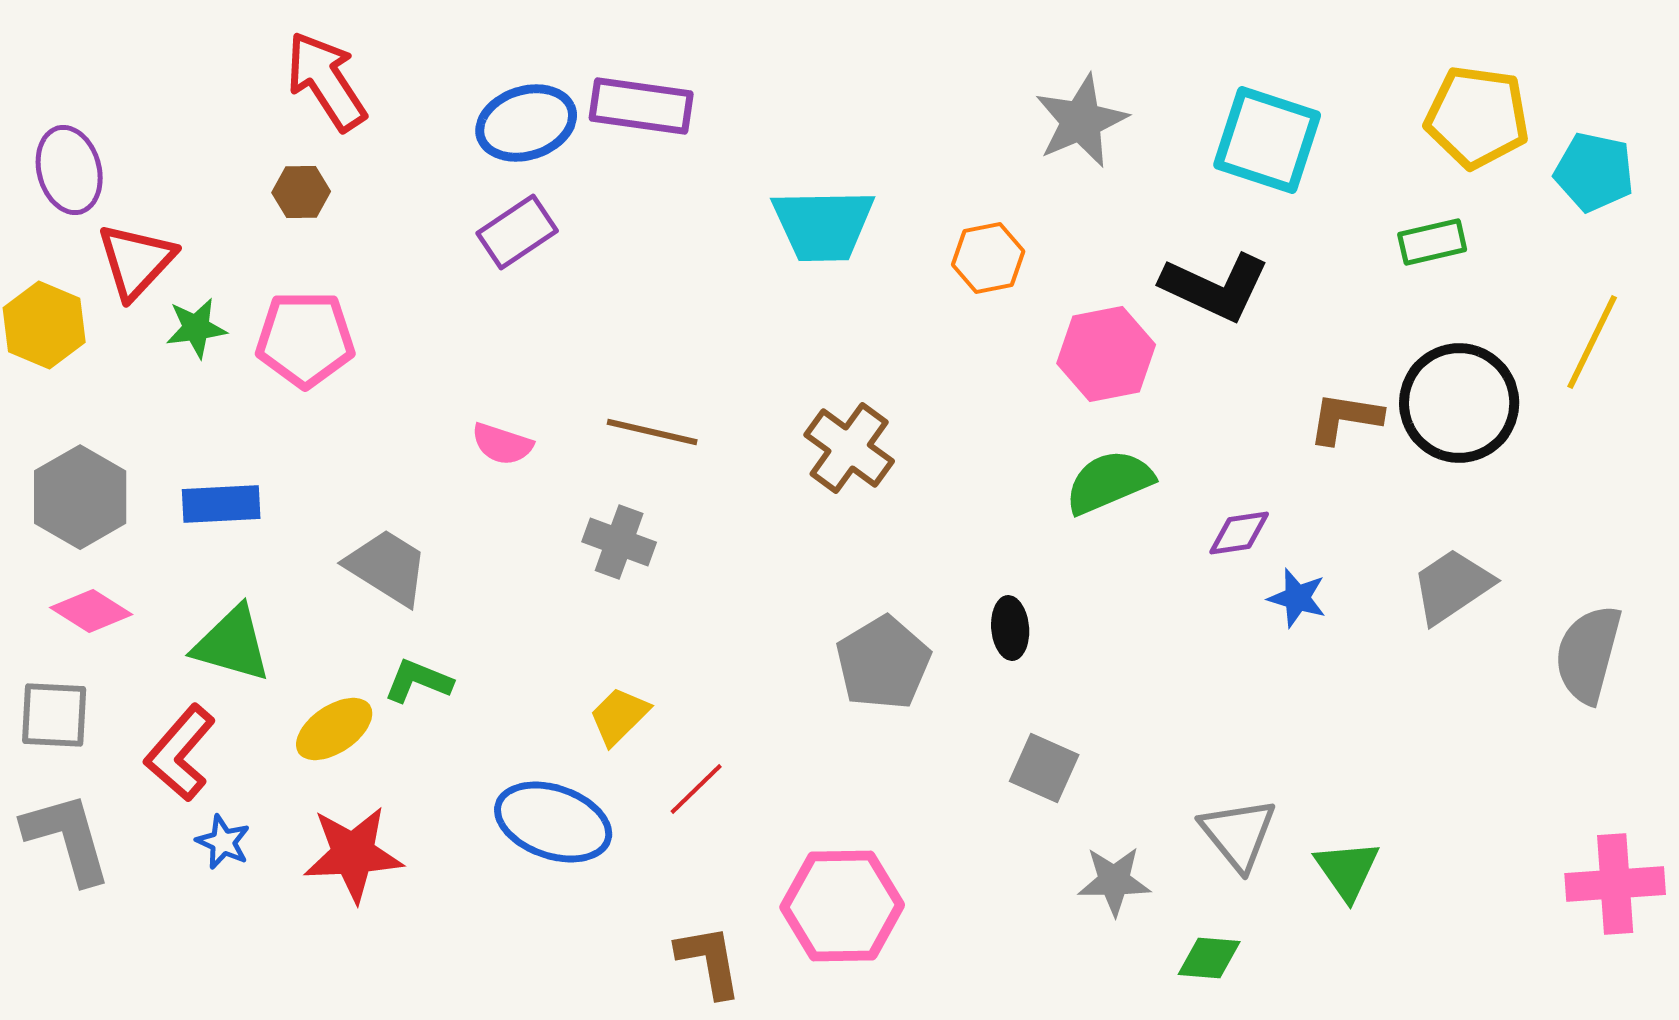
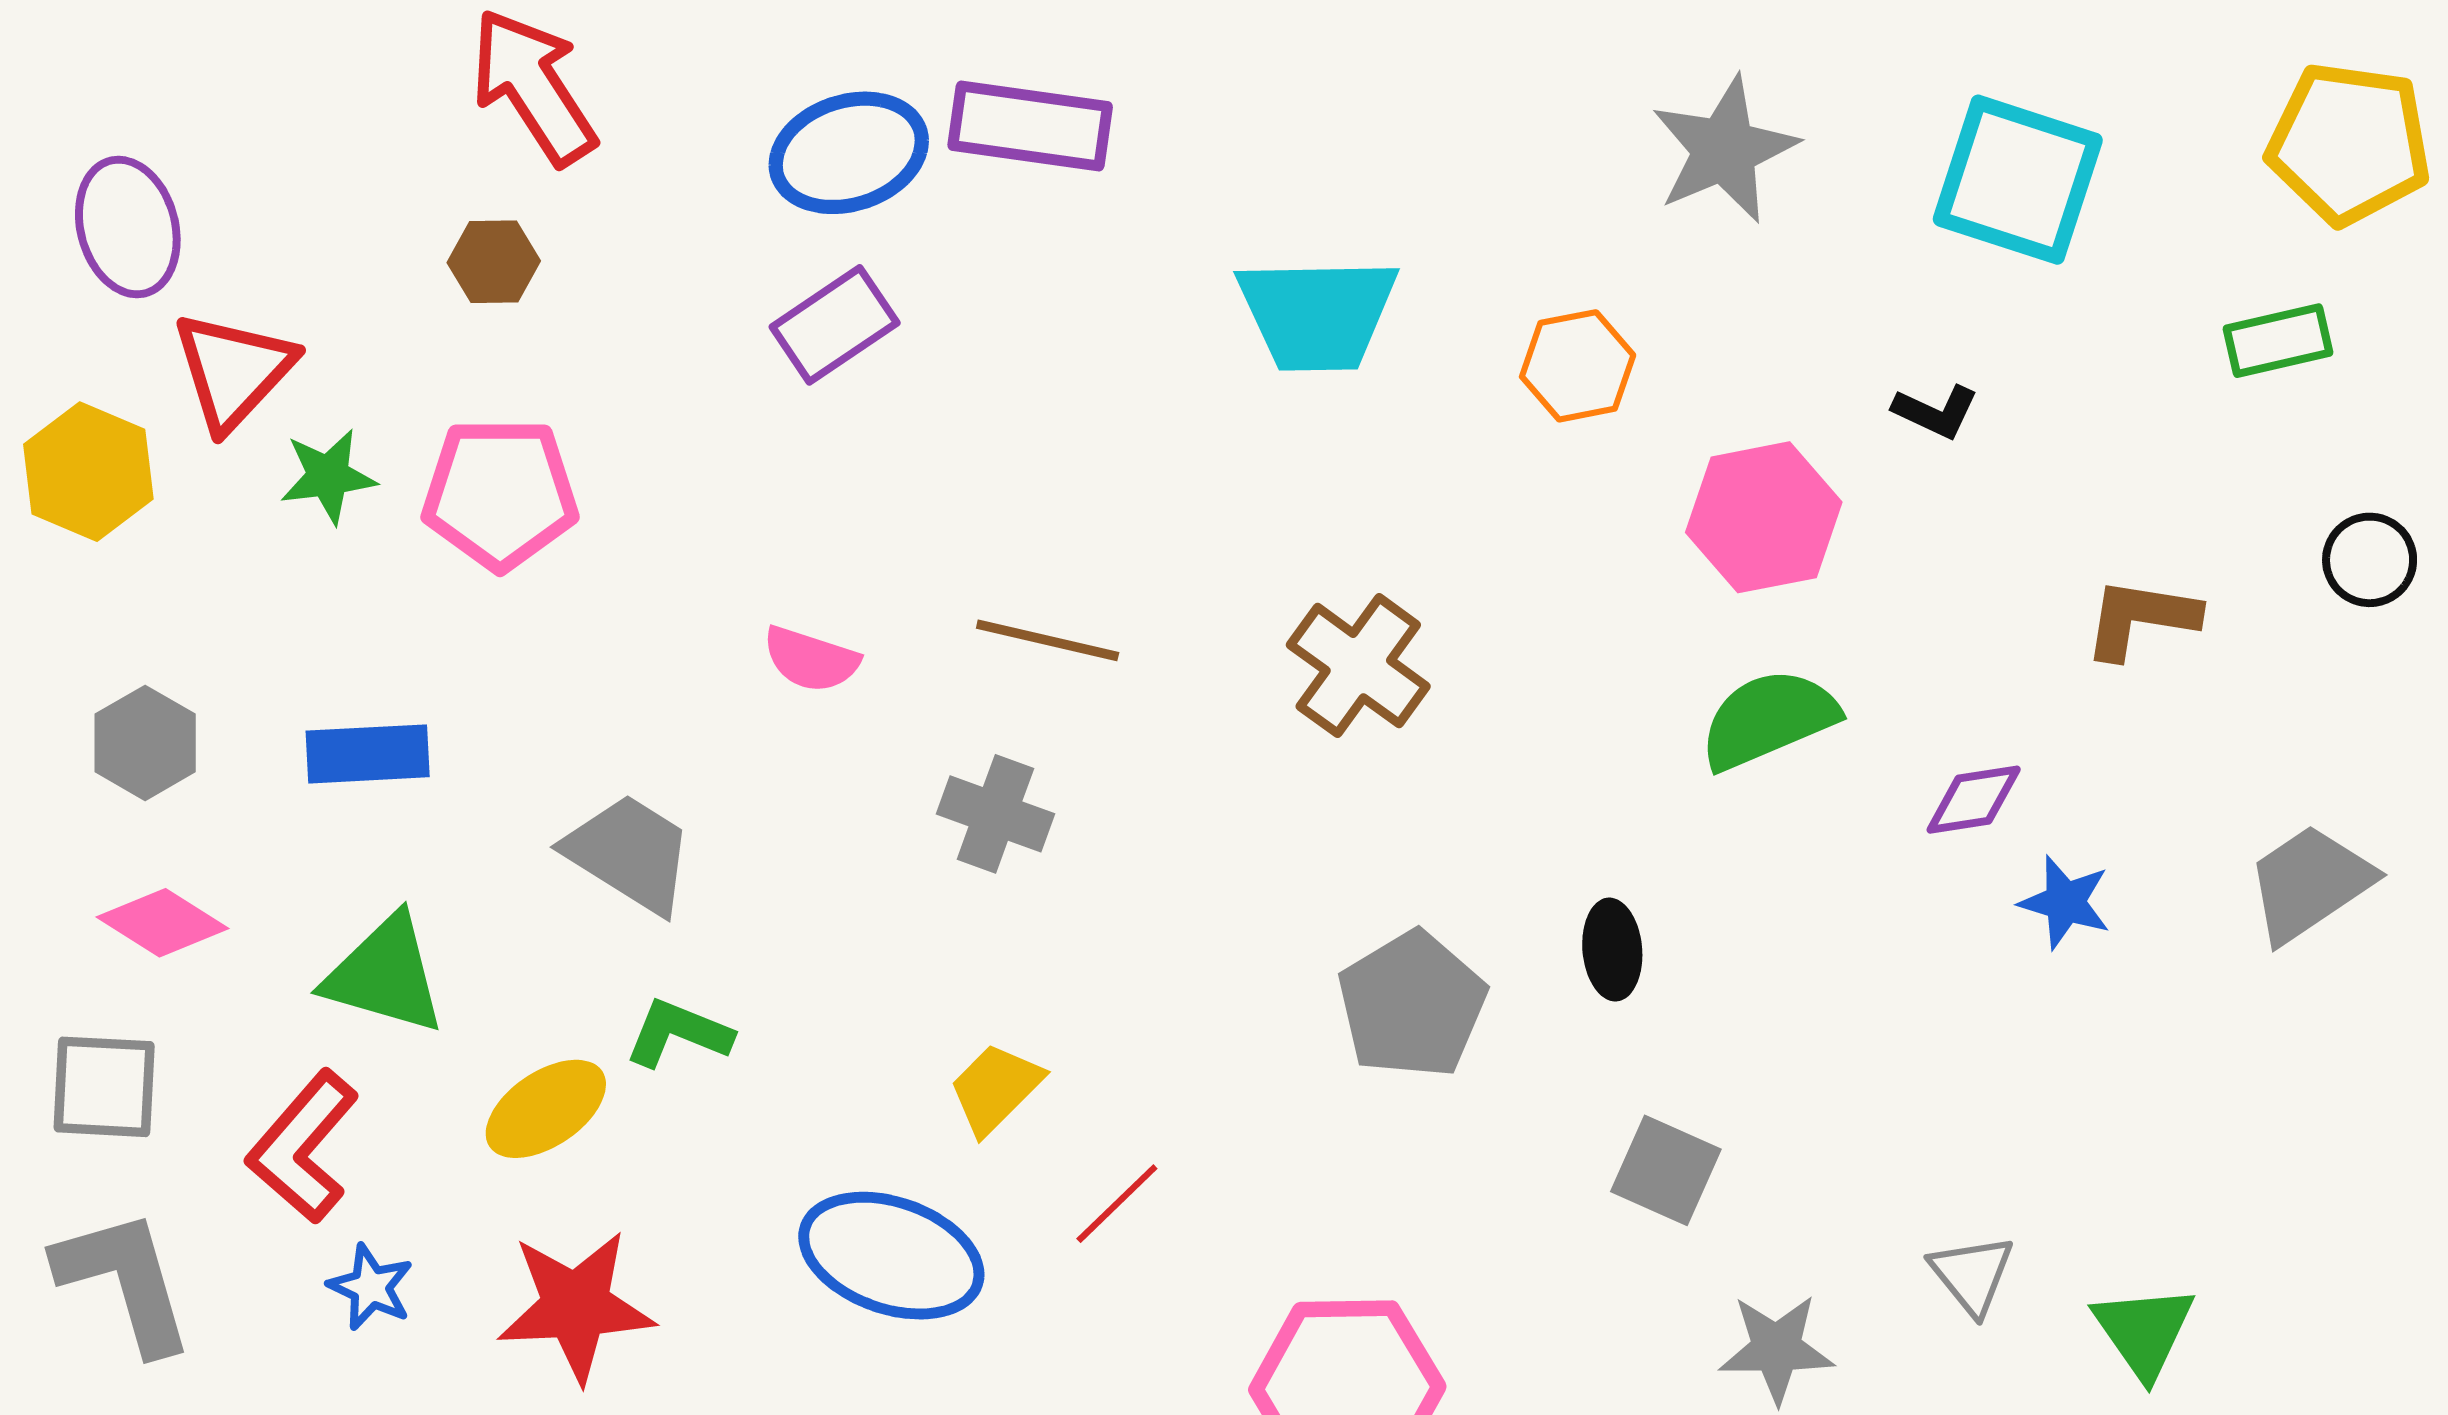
black L-shape: (1215, 287) -> (1936, 412), size x0.5
black circle: (1459, 403) -> (2370, 560), moved, size x0.5
gray hexagon: (80, 497) -> (145, 743), size x0.7
gray triangle: (1238, 834) -> (1972, 1275), size x0.7

